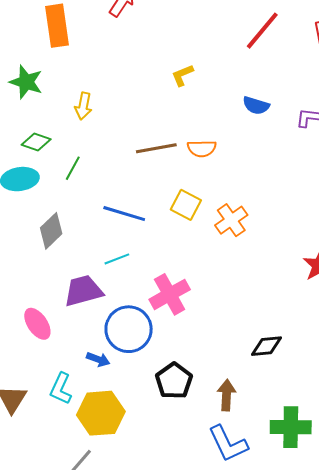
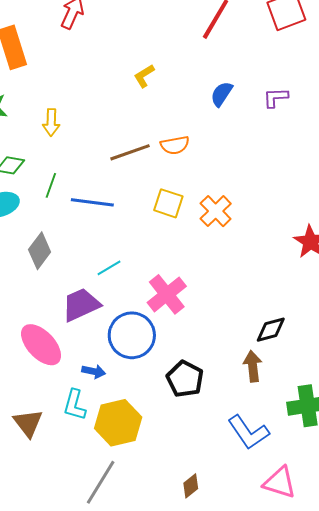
blue semicircle: (256, 105) -> (222, 94), turned 116
blue line: (124, 214) -> (92, 202), moved
pink ellipse: (37, 324) -> (41, 345), size x1.4
blue arrow: (98, 359) -> (94, 371), moved
brown arrow: (226, 395) -> (253, 366), moved

